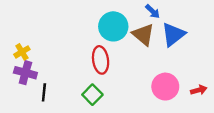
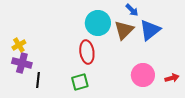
brown triangle: (143, 35) -> (124, 30), turned 35
green square: (92, 95) -> (80, 82), turned 30

